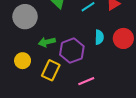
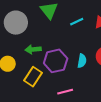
cyan semicircle: (99, 37) -> (82, 61), moved

